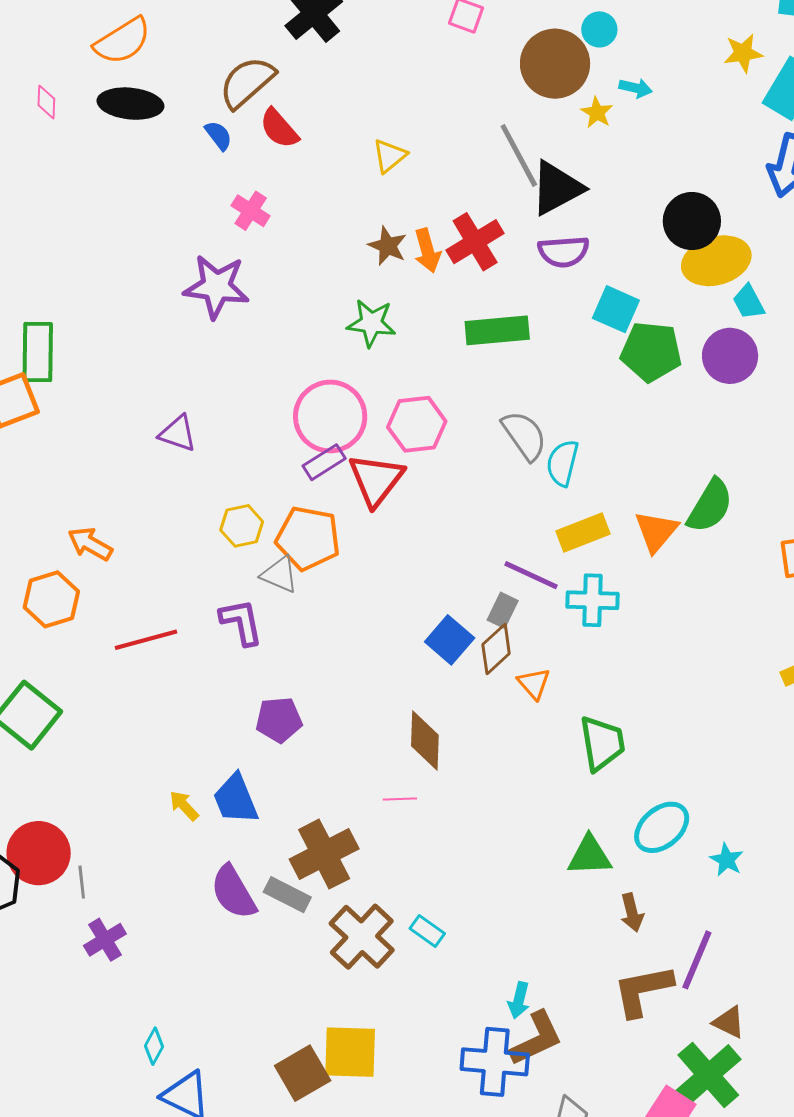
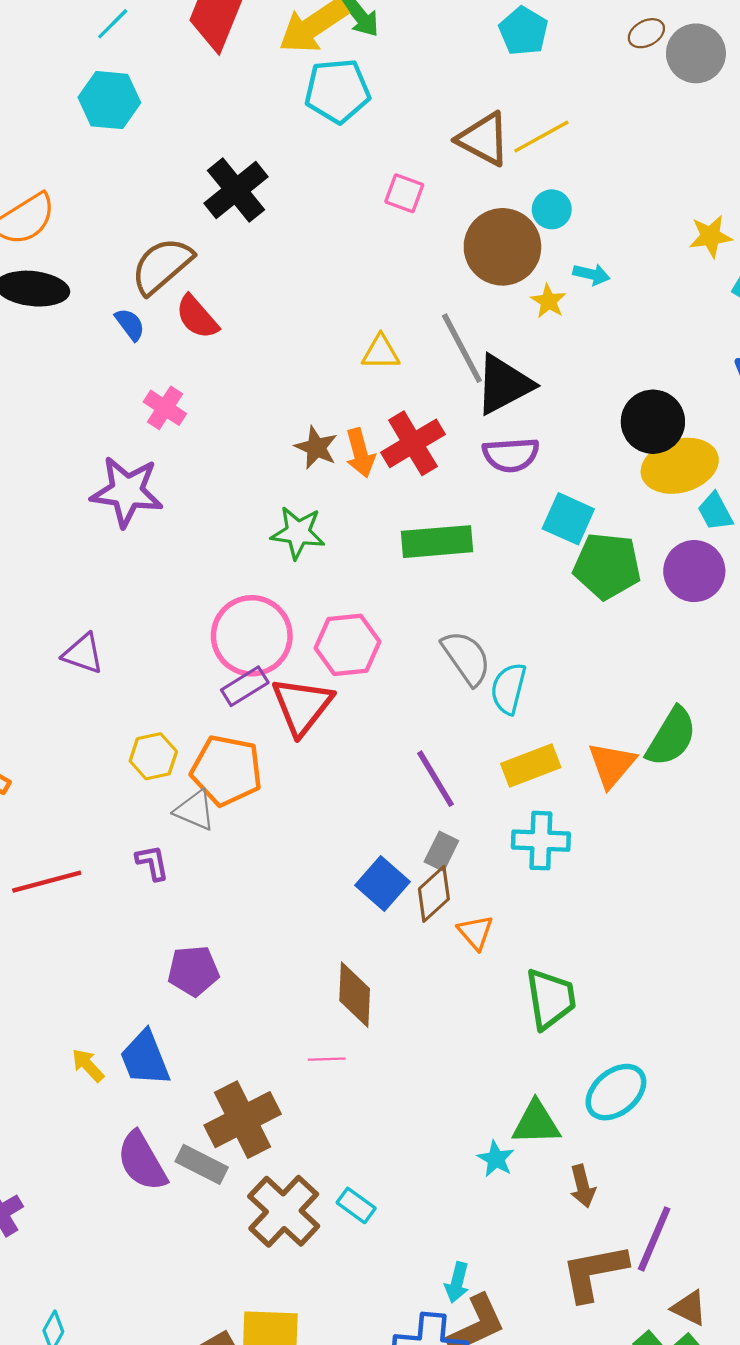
yellow triangle: (390, 156) -> (381, 352), moved, turned 39
purple line: (531, 575) -> (436, 779), moved, turned 34
purple L-shape: (241, 622) -> (152, 863), size x0.7
cyan star: (727, 860) -> (496, 1159), moved

